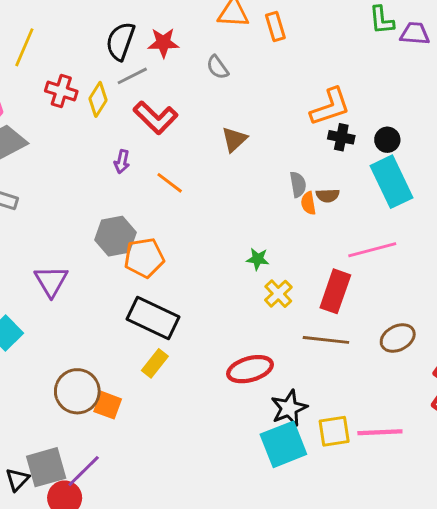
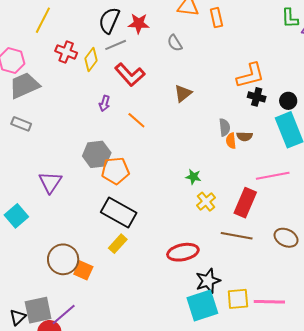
brown ellipse: (398, 338) -> (286, 238), turned 50

